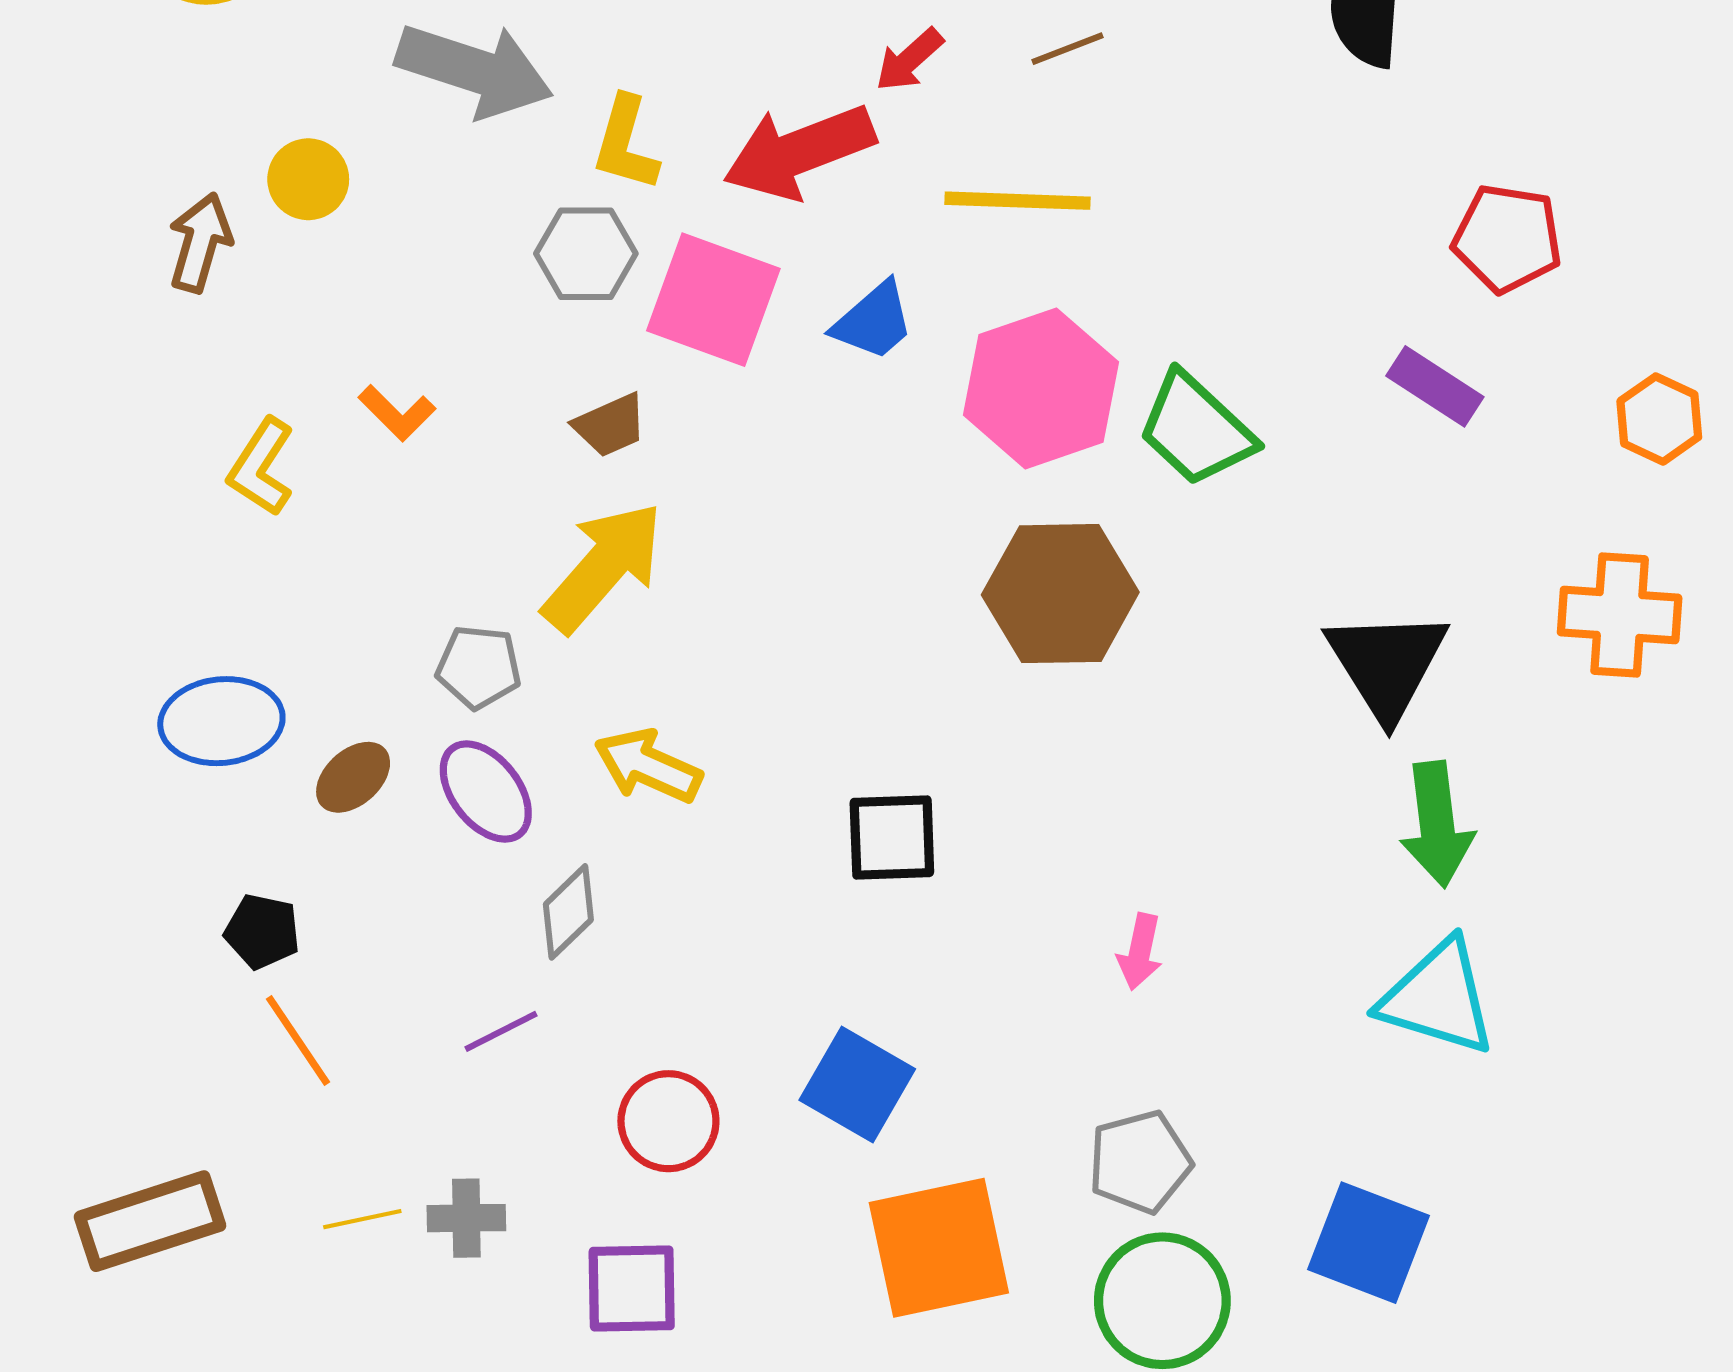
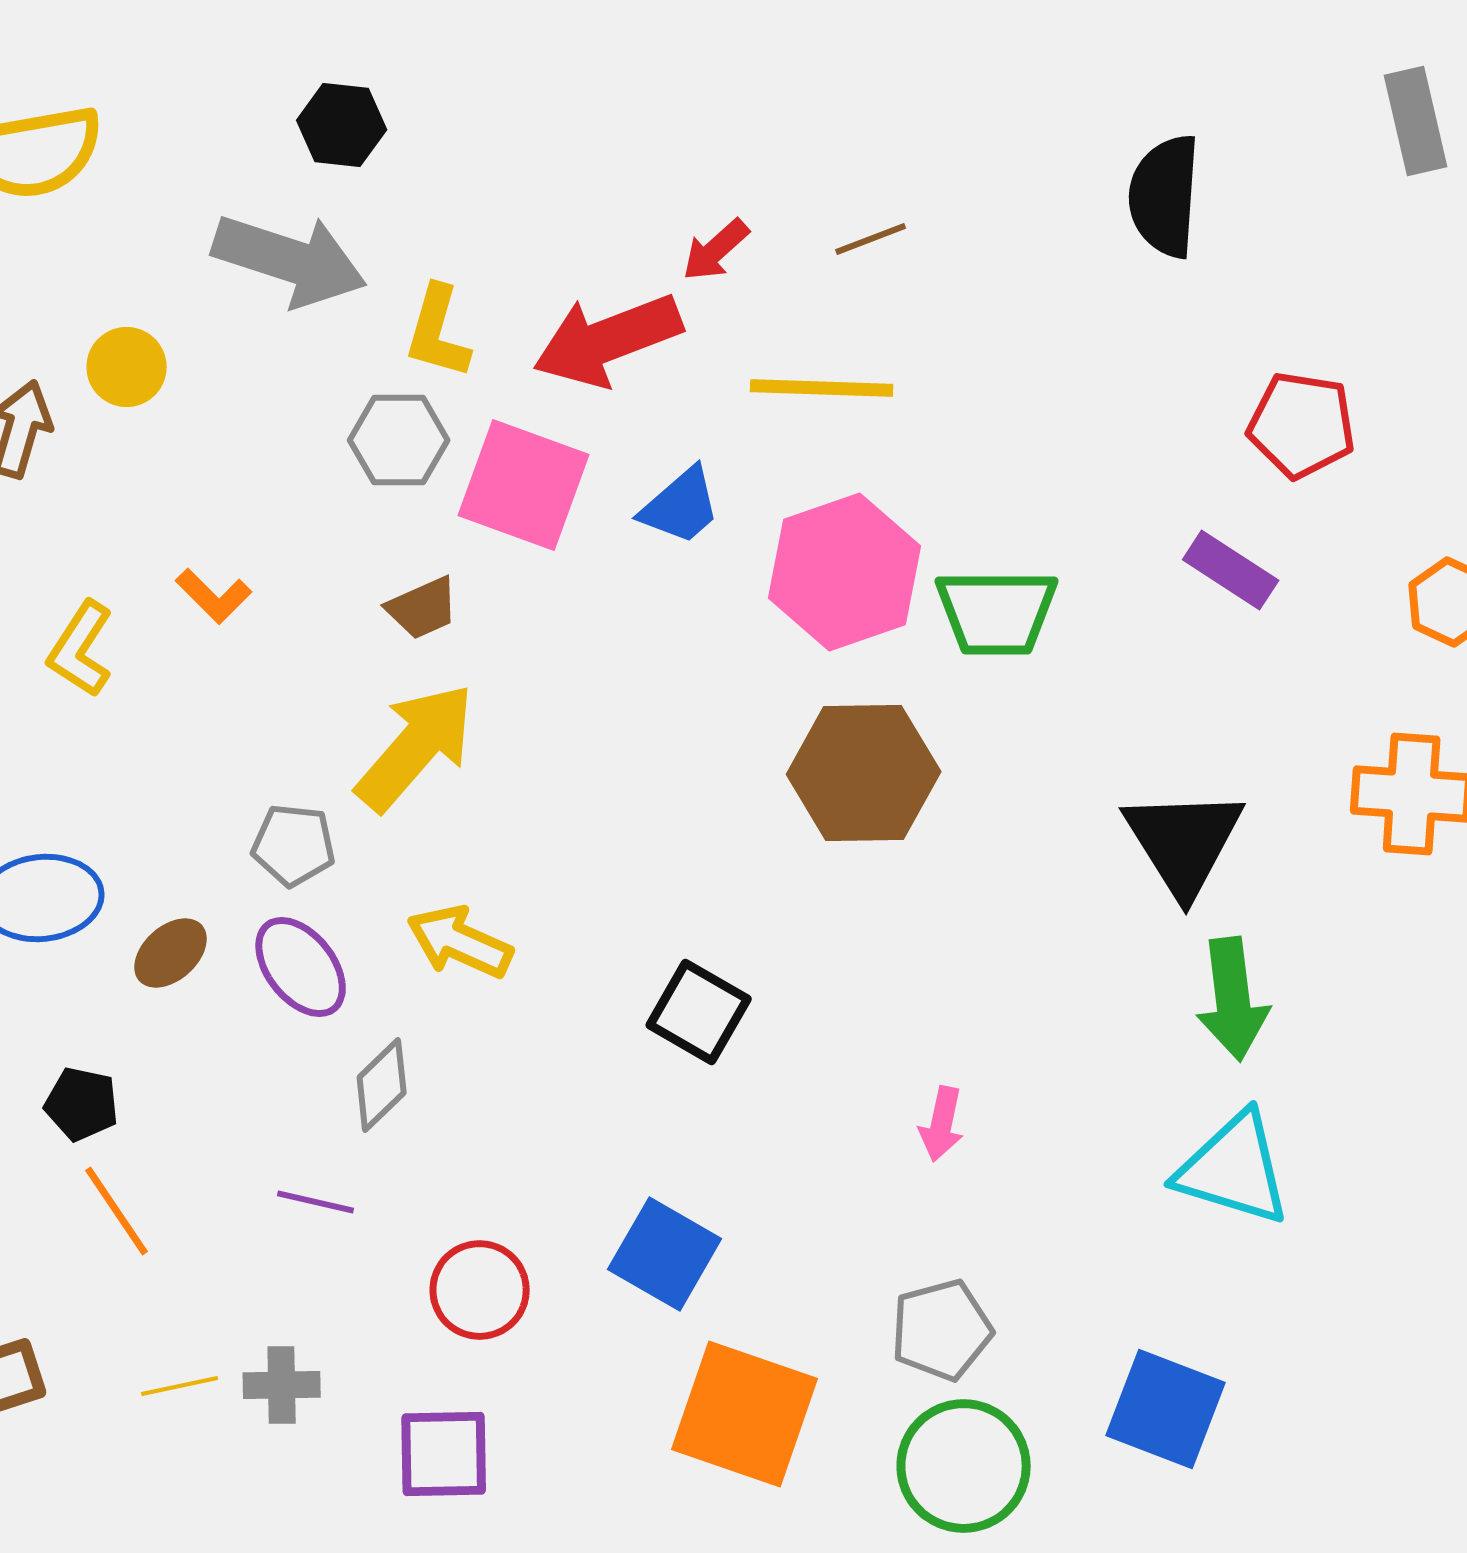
green trapezoid: (1196, 429) -> (997, 612), turned -43
black square: (892, 837) -> (699, 1012), turned 32
purple line: (501, 1031) -> (316, 1202), turned 40
orange square: (939, 1248) -> (745, 1414), turned 31

